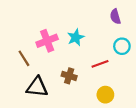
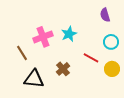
red line: (100, 64) -> (91, 58), turned 49
brown cross: (69, 76) -> (63, 69), turned 32
yellow circle: (105, 95) -> (112, 69), moved

